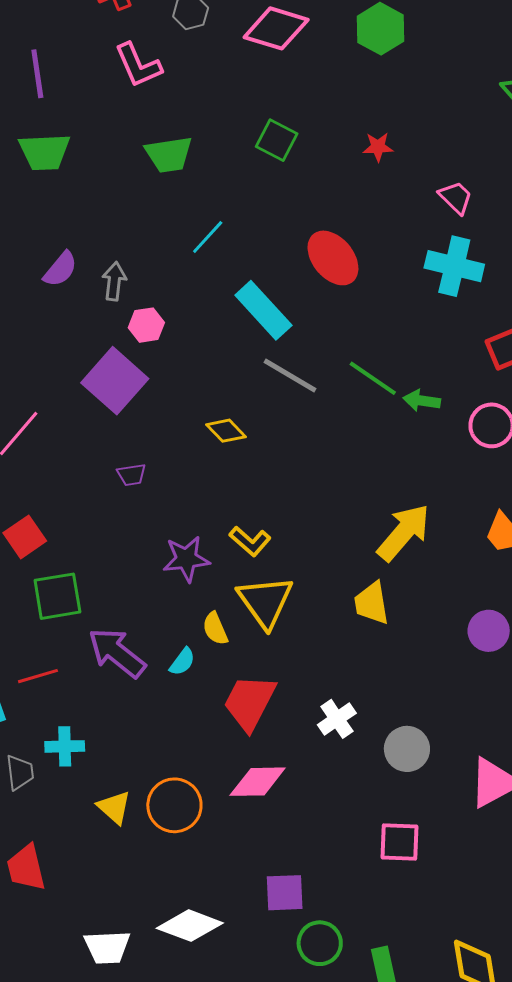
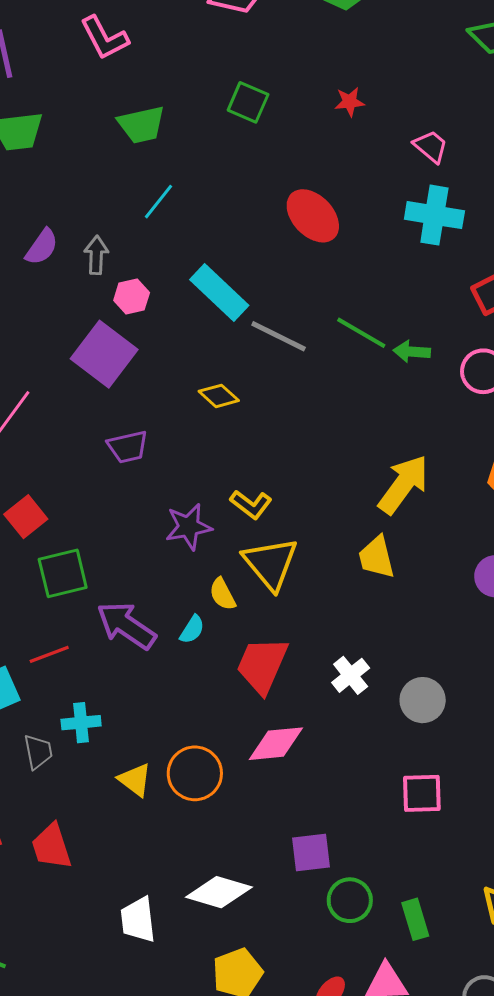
cyan line: (208, 237) -> (158, 202), moved
cyan rectangle: (263, 310) -> (219, 293), moved
purple trapezoid: (131, 475) -> (128, 447), size x1.4
white trapezoid: (107, 947) -> (138, 920), turned 90

